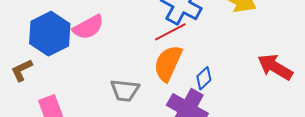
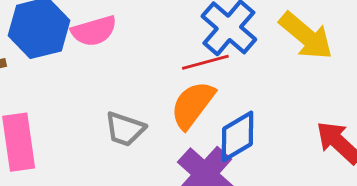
blue diamond: (204, 78) -> (237, 136), size x1.6

